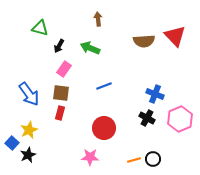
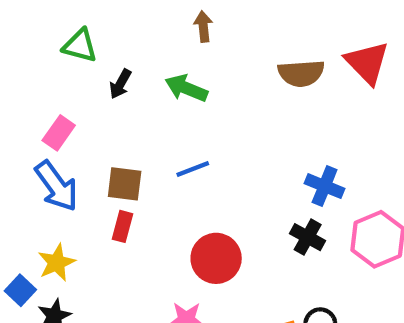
pink rectangle: (64, 69) -> (59, 133), moved
blue line: (104, 86) -> (193, 169), moved

